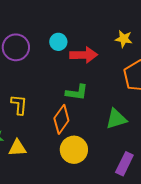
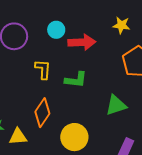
yellow L-shape: (19, 105) -> (43, 69), moved
orange diamond: (61, 119) -> (42, 113), moved

